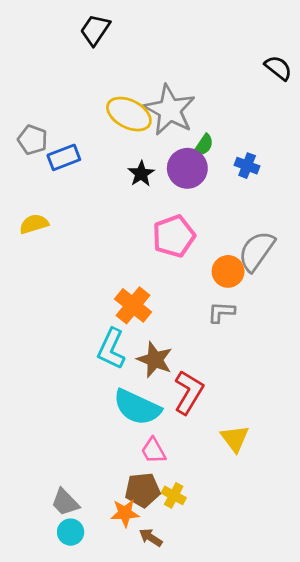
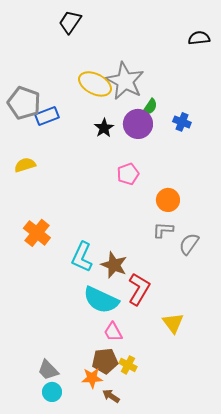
black semicircle: (278, 68) -> (199, 38), moved, turned -45
gray pentagon: (33, 140) -> (24, 103), size x1.5
pink pentagon: (174, 236) -> (128, 174), size x0.7
gray semicircle: (257, 251) -> (189, 244), moved, size x0.7
orange cross: (133, 305) -> (37, 233), moved

